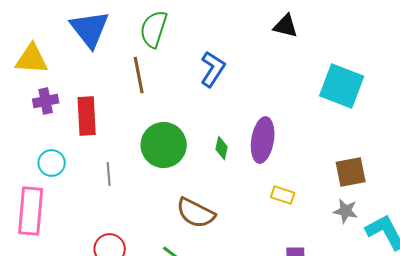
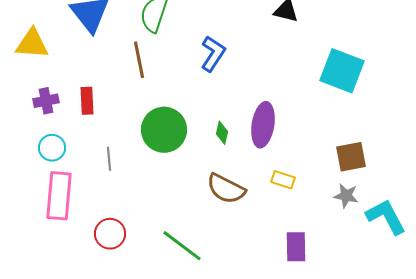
purple cross: (46, 101) -> (46, 101), moved
red rectangle: (87, 116) -> (87, 101), size x0.7
pink rectangle: (31, 211) -> (59, 196), moved
brown semicircle: (196, 213) -> (226, 189), moved

